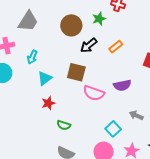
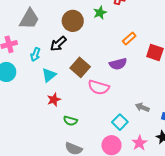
black arrow: (89, 45) -> (58, 44), moved
orange rectangle: (116, 47) -> (129, 38), moved
brown square: (76, 72) -> (80, 67), turned 30
purple semicircle: (122, 85) -> (118, 64), moved

